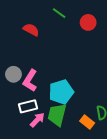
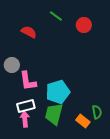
gray circle: (13, 74) -> (12, 65), moved
pink L-shape: (30, 81) -> (28, 81), turned -40
pink arrow: (37, 120) -> (25, 119), moved, turned -49

